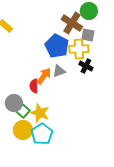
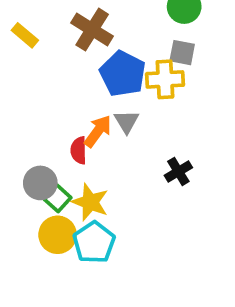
brown cross: (72, 23) -> (92, 30), moved
black cross: (86, 66) -> (178, 171), moved, turned 32
gray triangle: (59, 71) -> (127, 122), turned -40

